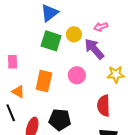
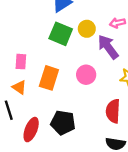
pink rectangle: (13, 62) -> (21, 62), moved

